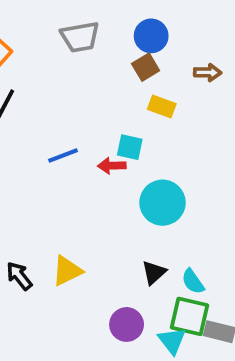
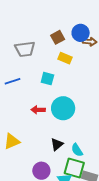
blue circle: (151, 36) -> (81, 33), moved
gray trapezoid: (80, 37) -> (25, 49), moved
red arrow: (112, 166) -> (38, 110), moved

